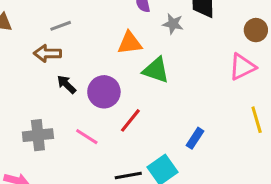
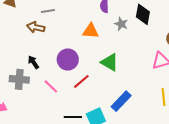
green triangle: (156, 70) -> (110, 62), moved
black arrow: (67, 84) -> (33, 62), moved
blue rectangle: (195, 138) -> (121, 101), size x1.5

